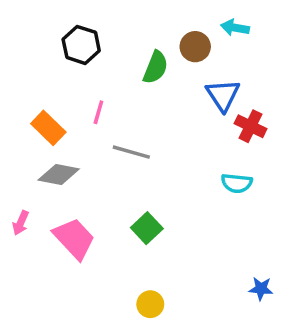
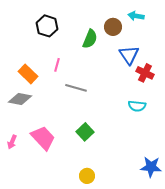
gray diamond: (59, 175) -> (20, 99), moved
pink arrow: (21, 223) -> (12, 142), moved
blue star: (261, 289) -> (151, 167), size x1.5

